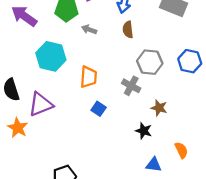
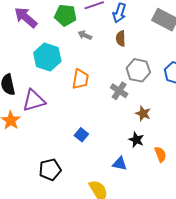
blue square: (99, 109) -> (81, 135), moved
black star: (144, 131) -> (136, 140), moved
blue triangle: (154, 165) -> (120, 164), moved

